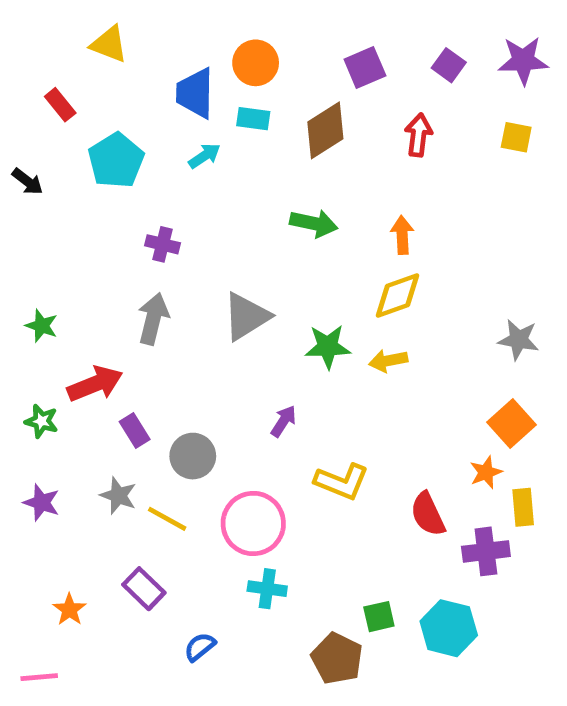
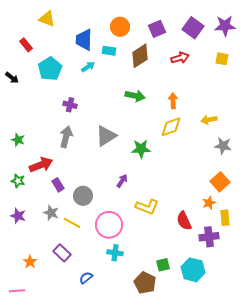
orange circle: (256, 63) -> (120, 27), moved
purple square: (449, 65) -> (193, 28), size x1.5
red arrow: (418, 135) -> (180, 58), turned 66
yellow arrow: (388, 361) -> (209, 120), moved

